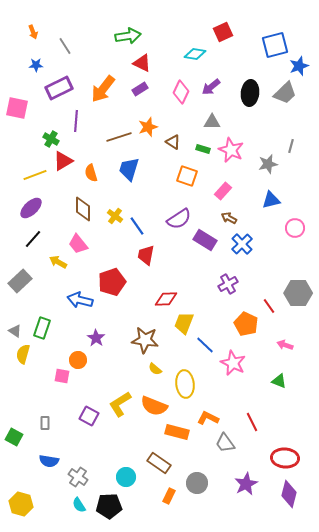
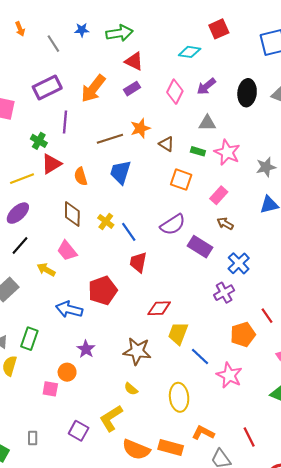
blue star: (36, 65) -> (82, 30), moved
blue cross: (242, 244) -> (239, 263), moved
orange pentagon: (246, 324) -> (243, 334), turned 30
yellow semicircle: (155, 369) -> (131, 389), moved
orange semicircle: (154, 406) -> (136, 450), moved

